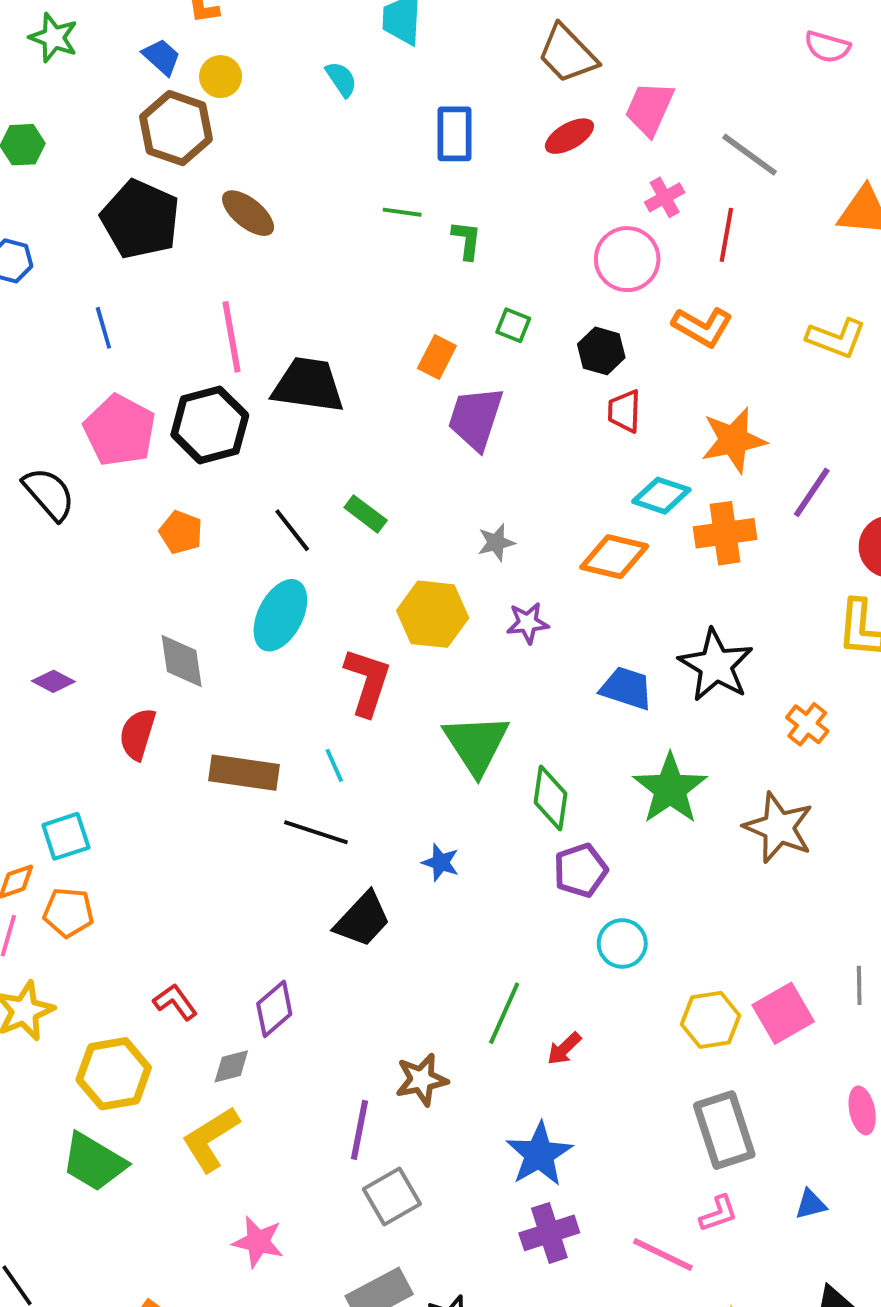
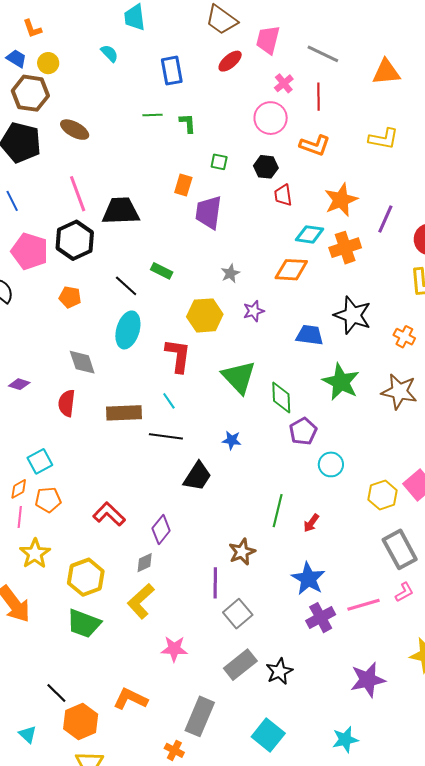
red L-shape: (175, 1002) -> (109, 514), moved, size x1.4
pink line: (663, 1254) -> (364, 605), moved, turned -32

